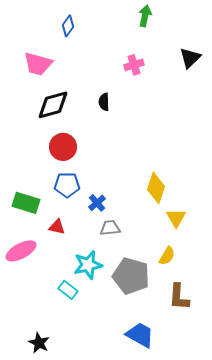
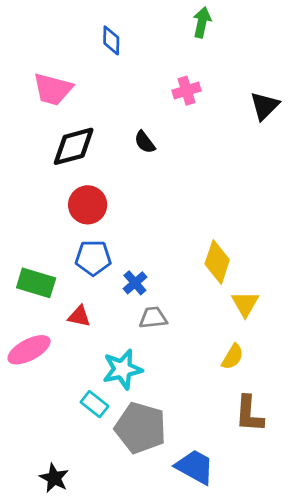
blue diamond: (68, 26) -> (111, 40), moved, turned -35
black triangle: (190, 58) -> (265, 106), moved
black semicircle: (104, 102) -> (145, 142), turned -36
gray pentagon: (131, 276) -> (141, 428), moved

